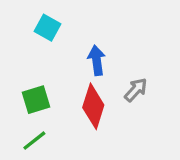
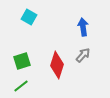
blue arrow: (97, 60) -> (83, 27), moved

